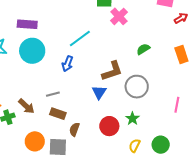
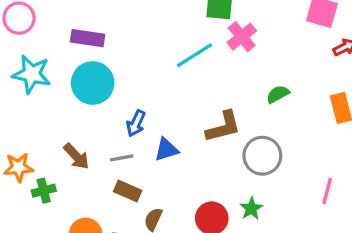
cyan line: (80, 38) -> (194, 55), moved
blue arrow: (67, 64) -> (136, 123), moved
blue triangle: (99, 92) -> (166, 150), moved, turned 35
brown arrow: (26, 106) -> (76, 156), moved

